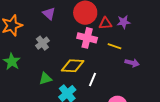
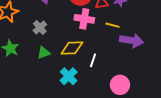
purple arrow: (132, 63) -> (132, 41), size x1.6
green triangle: (45, 79) -> (44, 53), moved

